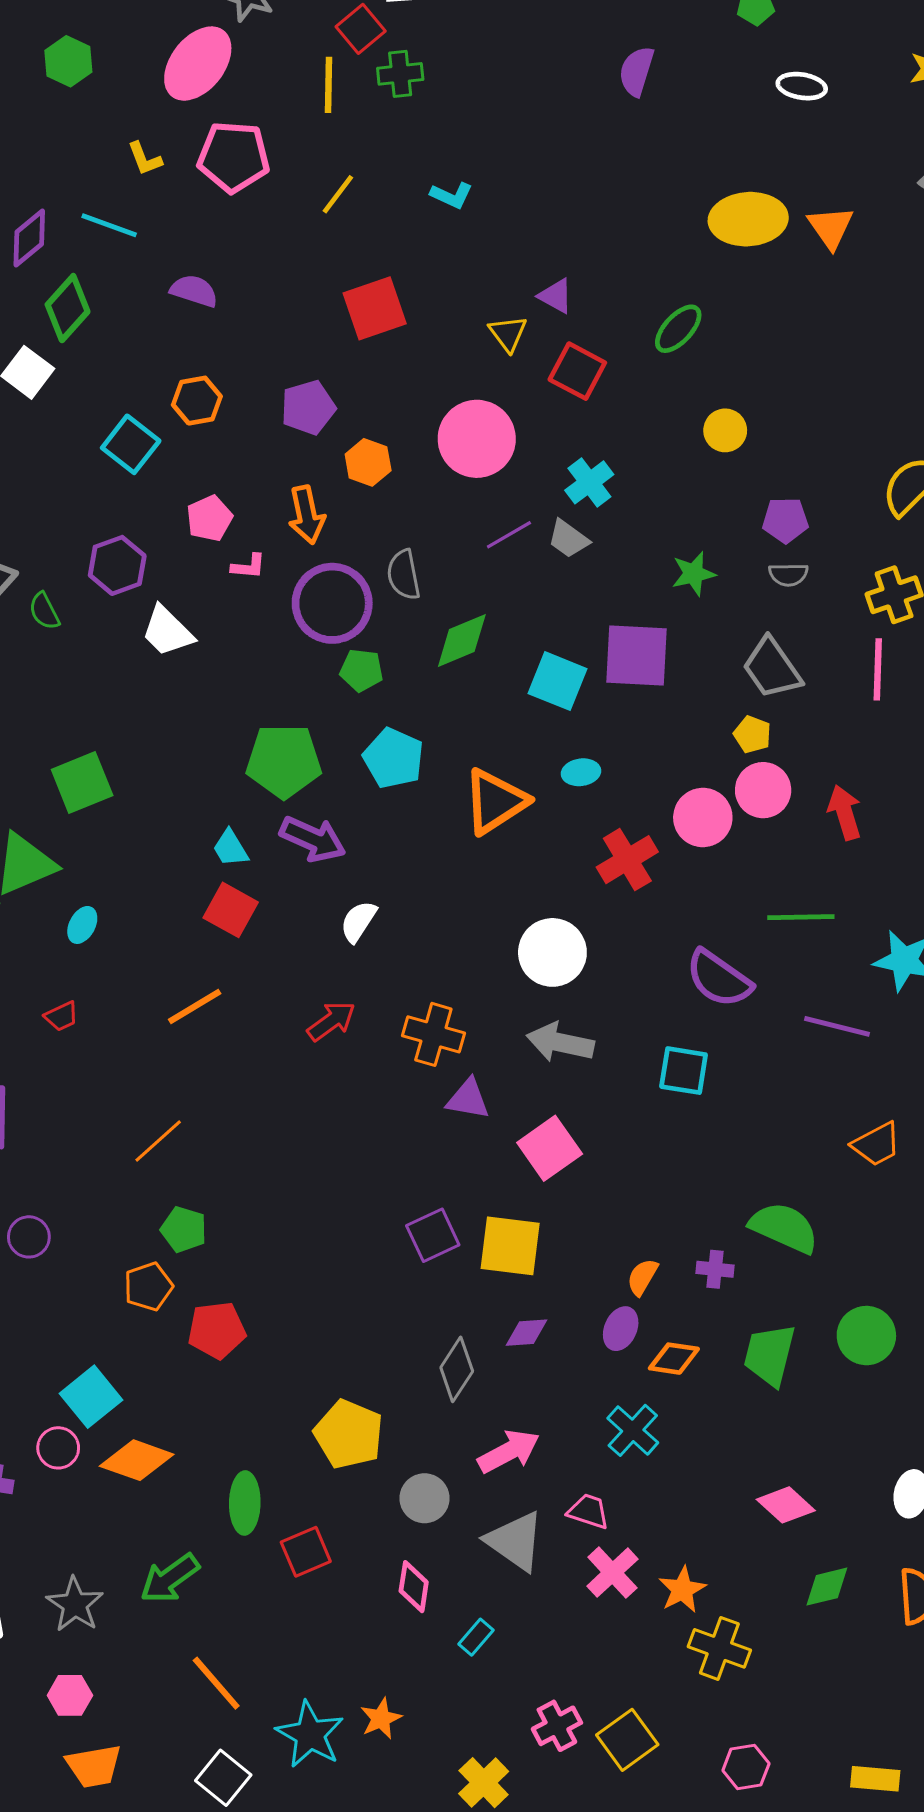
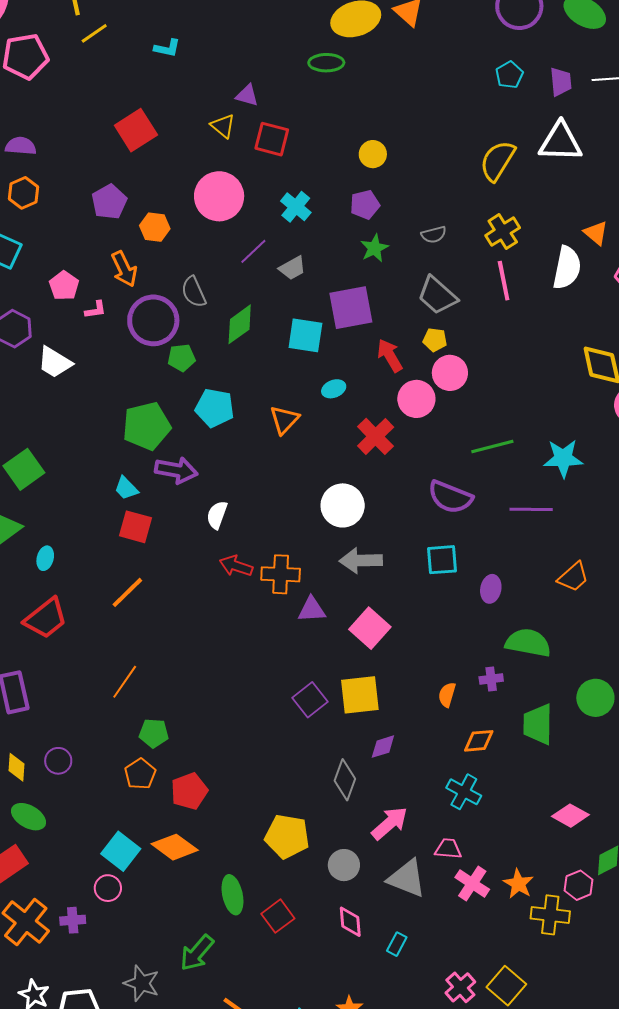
yellow line: (338, 194) -> (94, 33), moved, turned 32
green ellipse: (678, 329) -> (326, 63), moved, turned 60
orange hexagon: (197, 401) -> (23, 193), moved
purple pentagon: (785, 520) -> (365, 205), moved
gray trapezoid: (568, 539) -> (292, 268), moved, turned -52
orange triangle: (495, 801) -> (284, 420), size x0.7
red arrow: (845, 812) -> (390, 355), moved
red trapezoid: (61, 1016) -> (46, 618), size x2.0
red arrow: (331, 1021) -> (236, 566), moved, turned -112
purple ellipse: (621, 1329) -> (491, 589), moved
orange diamond: (137, 1460) -> (175, 847), moved, turned 30
pink hexagon: (746, 1767) -> (579, 885), moved

